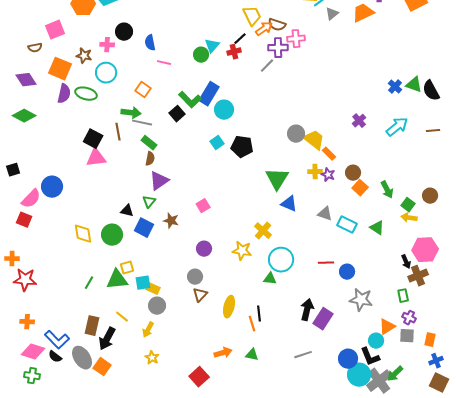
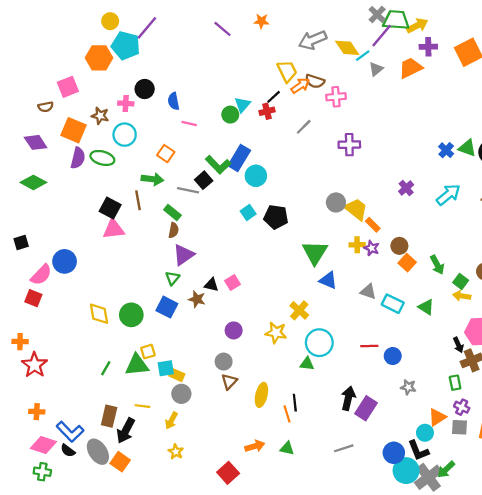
purple cross: (278, 48) -> (349, 145), moved
gray line: (142, 123) -> (188, 190), moved
black triangle: (127, 211) -> (211, 285), moved
red star: (25, 280) -> (34, 365), turned 30
gray star: (361, 300) -> (408, 387), size x0.6
yellow line: (122, 317) -> (142, 406), turned -32

